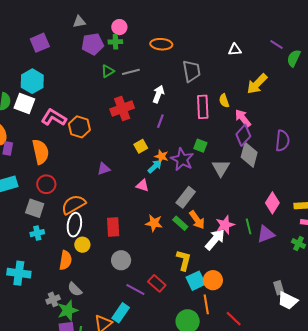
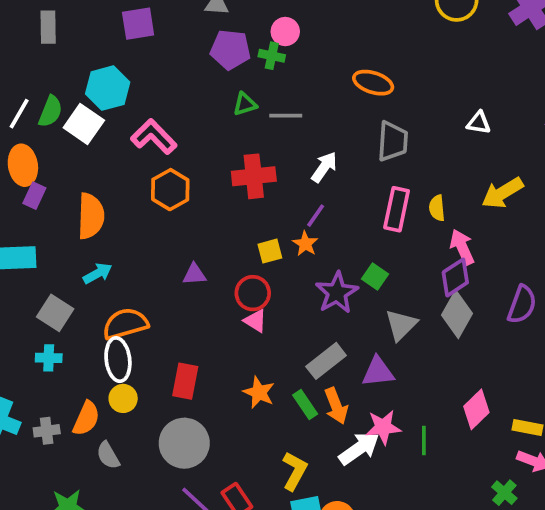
orange ellipse: (161, 44) -> (373, 83), moved
pink L-shape: (54, 117) -> (154, 137), moved
orange star: (161, 156) -> (305, 244), moved
cyan arrow: (155, 166) -> (98, 273), moved
red circle: (46, 184) -> (253, 293), moved
white ellipse: (74, 225) -> (118, 360), turned -30
purple triangle: (266, 234) -> (378, 372), moved
gray circle: (121, 260) -> (184, 443), size x1.4
gray semicircle: (75, 289) -> (108, 455), moved
gray cross: (53, 299) -> (47, 431), moved

